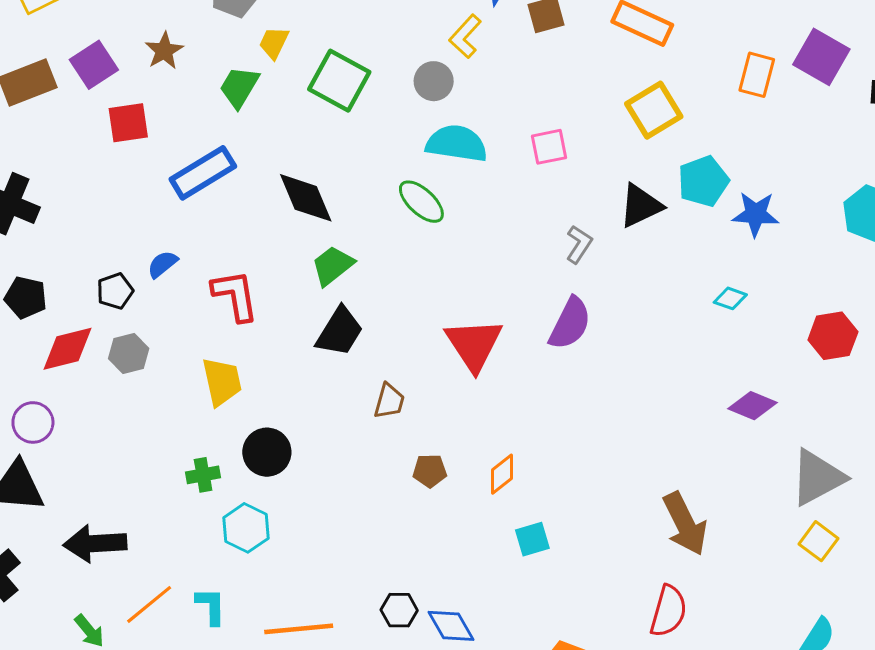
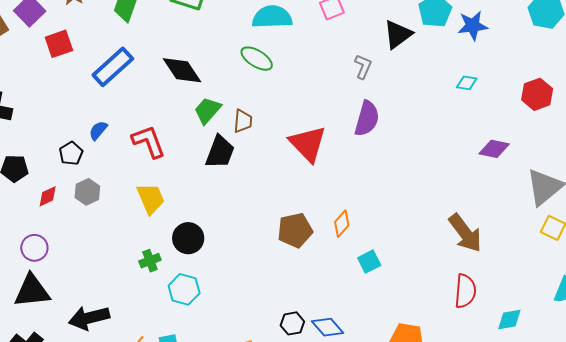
red diamond: (67, 349) -> (48, 196), size x0.6
brown trapezoid: (389, 401) -> (243, 121), moved
brown pentagon: (430, 471) -> (295, 230), size x1.6

